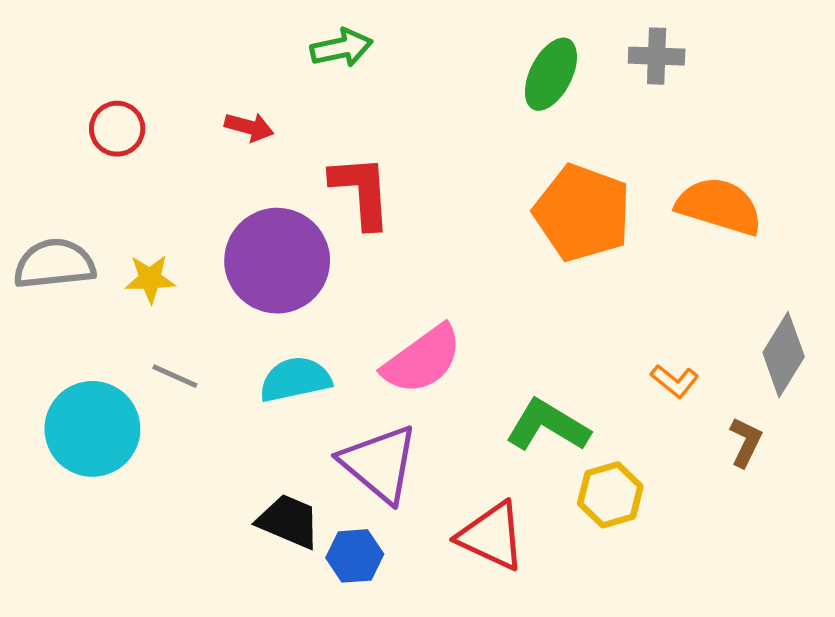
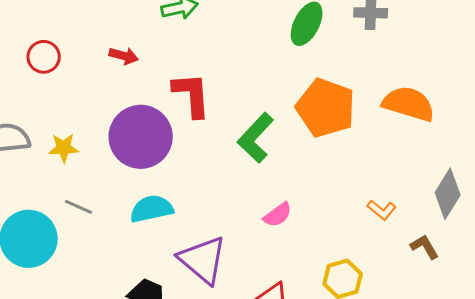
pink semicircle: (422, 360) -> (278, 215), moved, size x0.6
green L-shape: (548, 426) -> (256, 138), moved, turned -78
brown L-shape: (746, 442) -> (425, 247), turned -56

